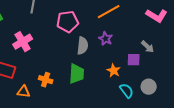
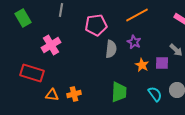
orange star: (114, 71) -> (142, 65), moved
green trapezoid: (77, 74) -> (119, 92), moved
orange cross: (46, 80) -> (74, 94), moved, turned -32

